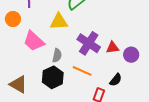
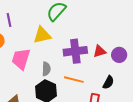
pink trapezoid: (34, 41) -> (21, 59), turned 75
purple cross: (89, 43) -> (75, 51), turned -30

